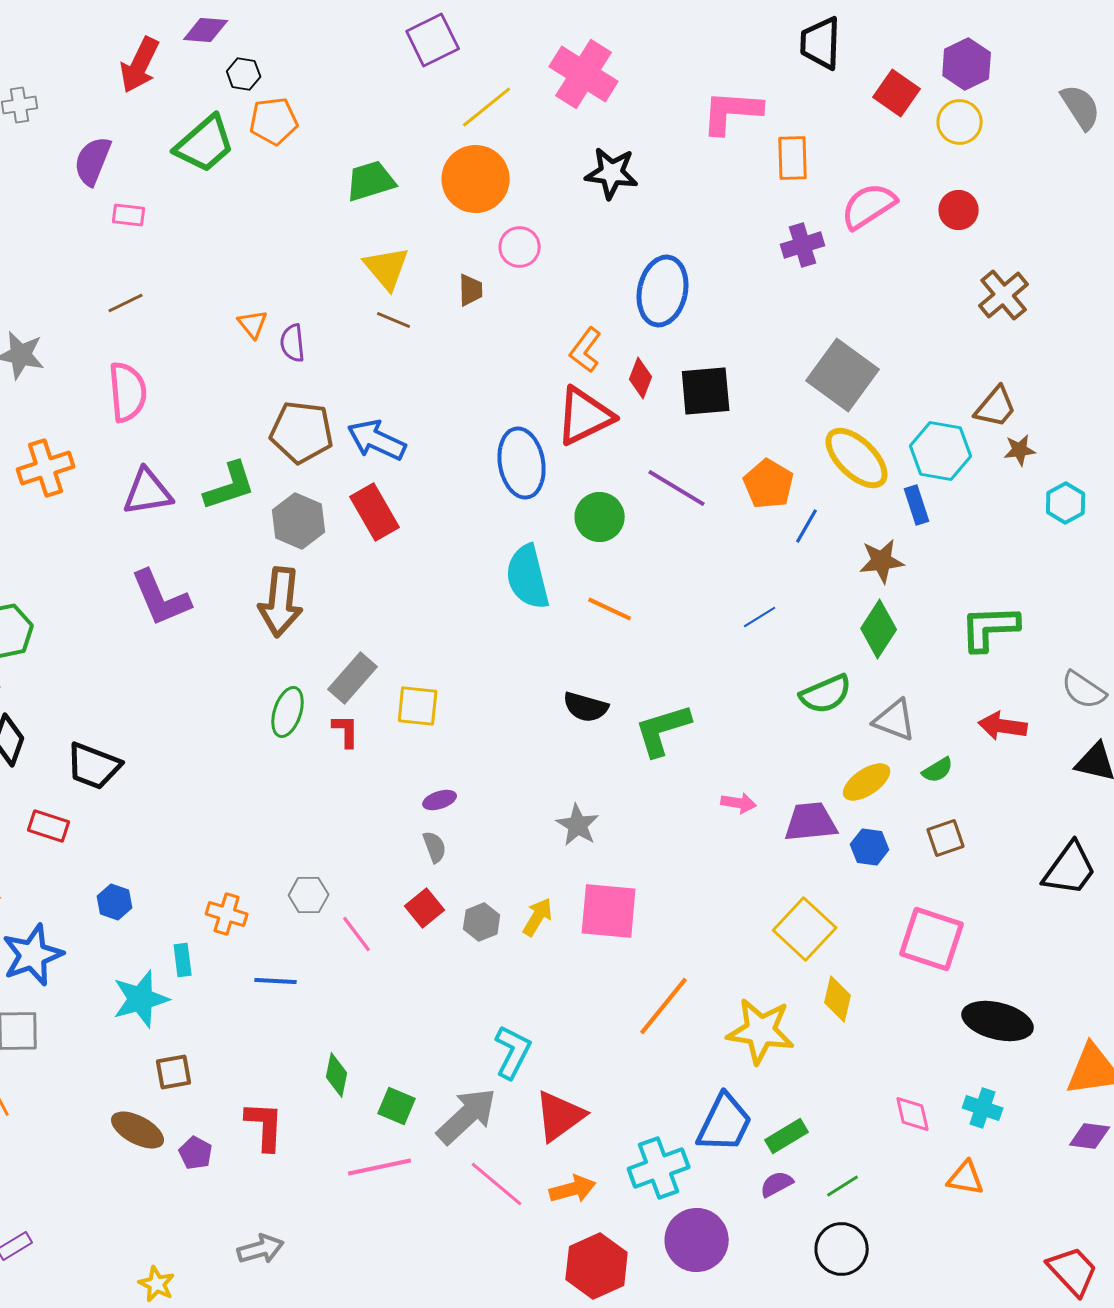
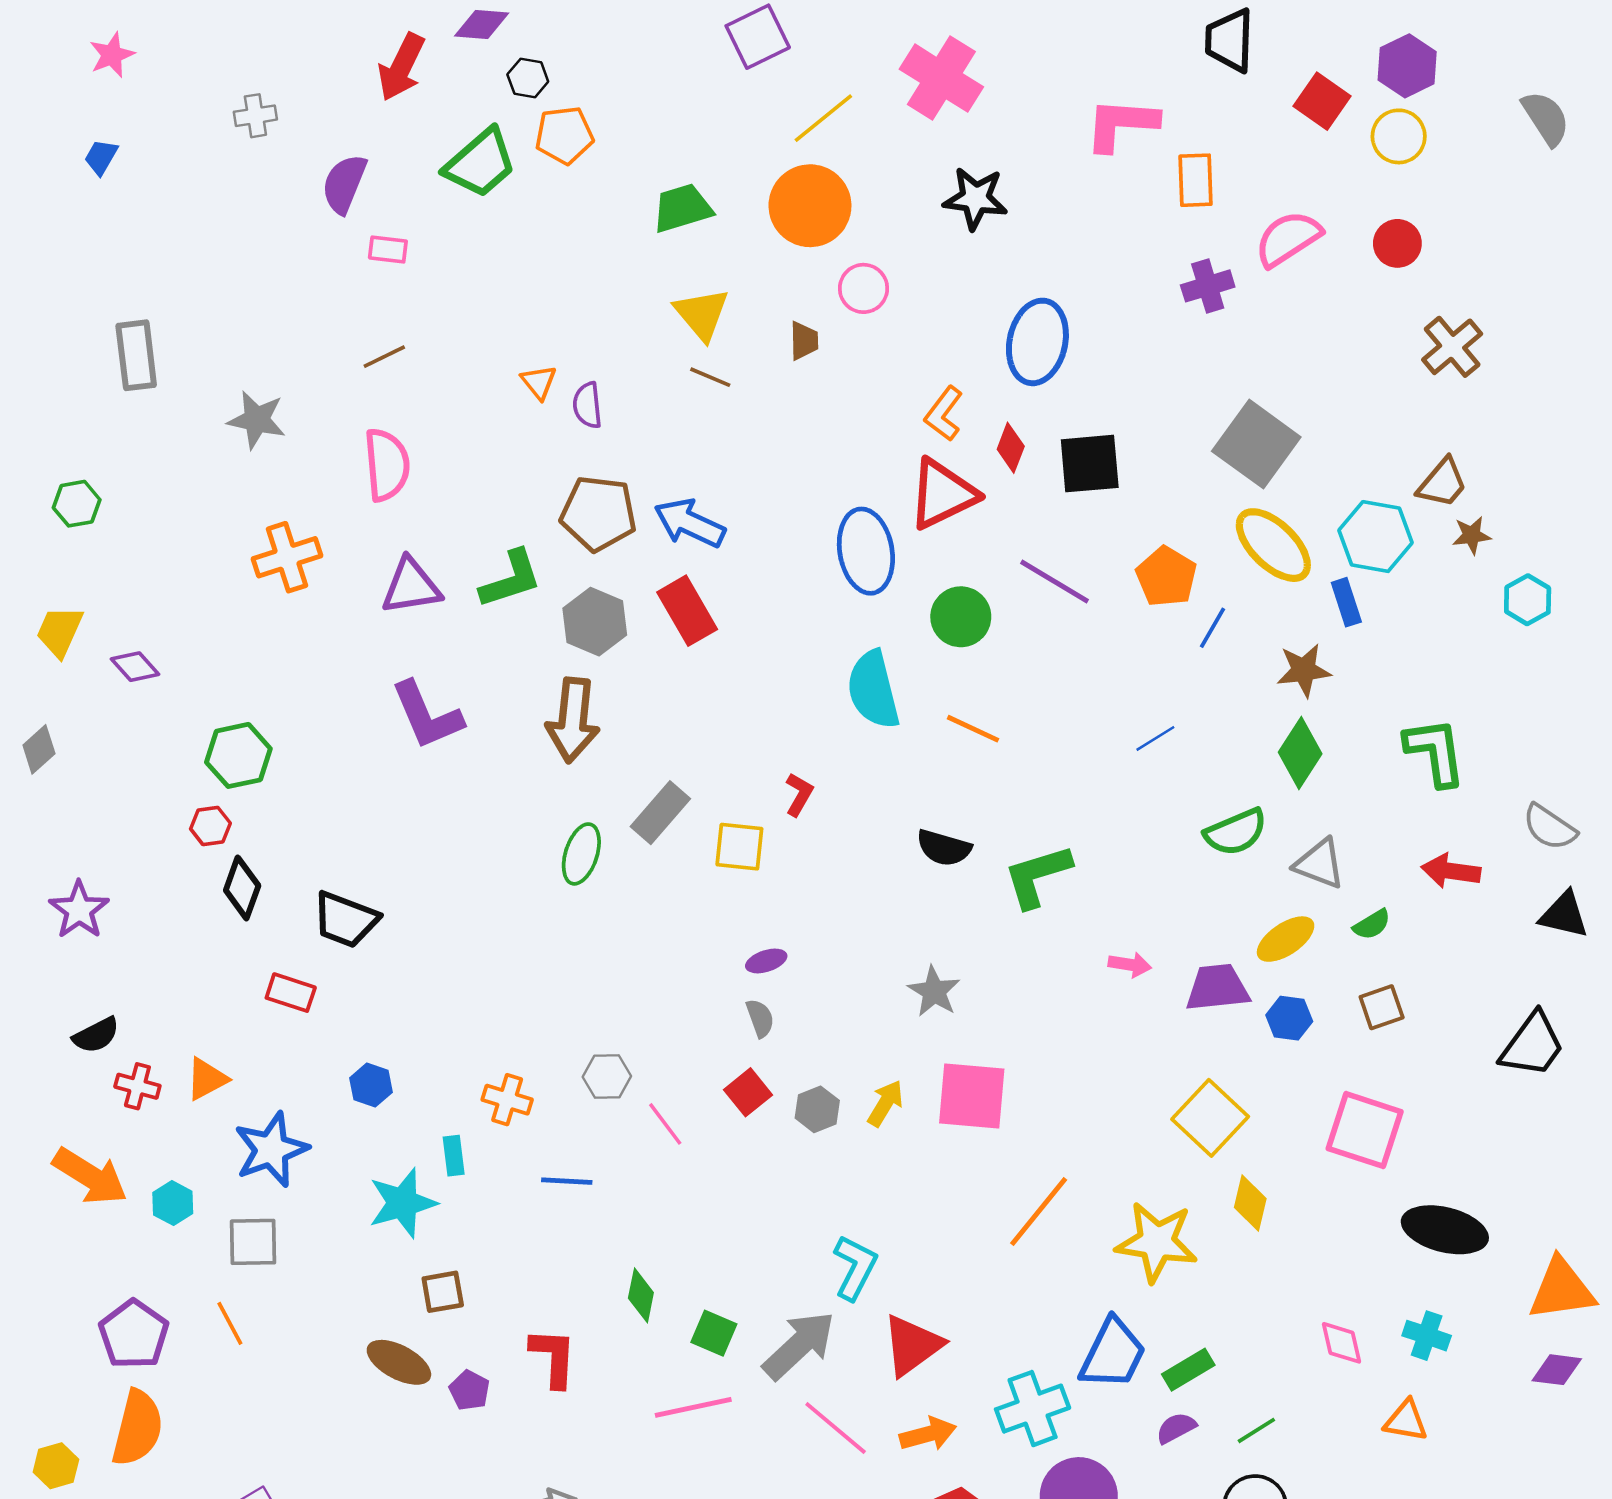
green L-shape: (990, 628) -> (1435, 752), turned 84
red L-shape: (346, 731) -> (799, 794), moved, turned 30

